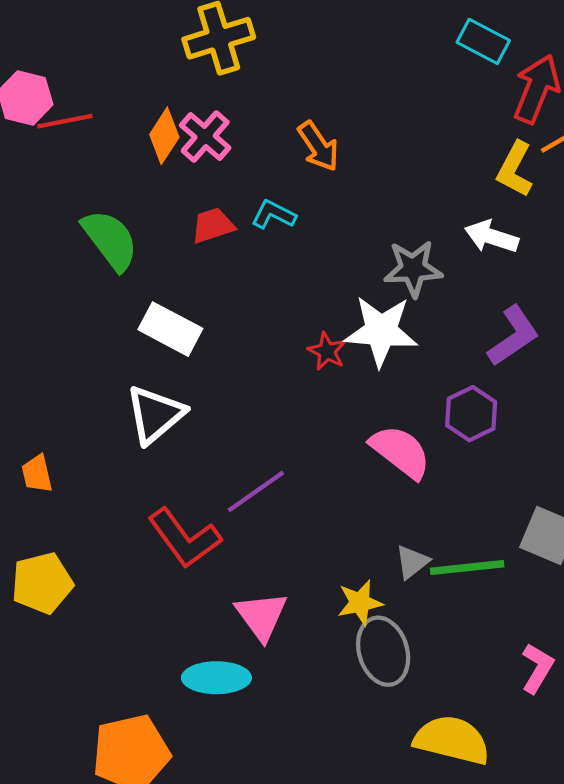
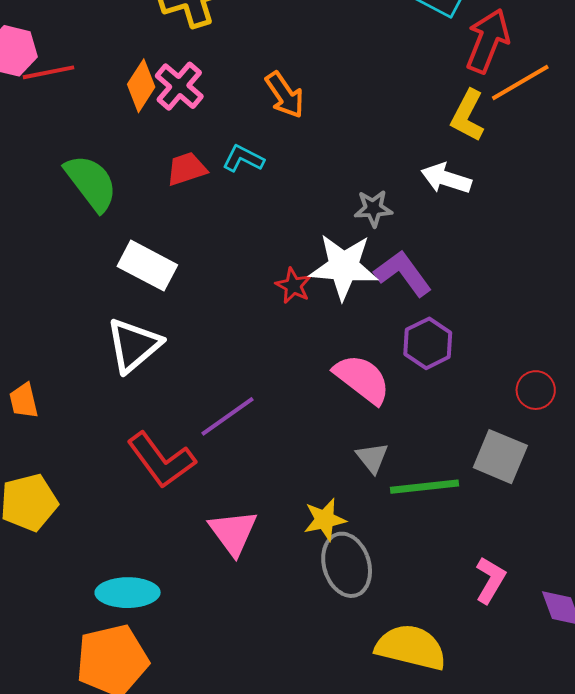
gray star: (413, 269) -> (373, 208), size x0.7
purple L-shape: (513, 336) -> (403, 273), moved, turned -92
gray triangle: (412, 562) -> (372, 458), moved, turned -30
cyan ellipse: (216, 678) -> (128, 593), moved

